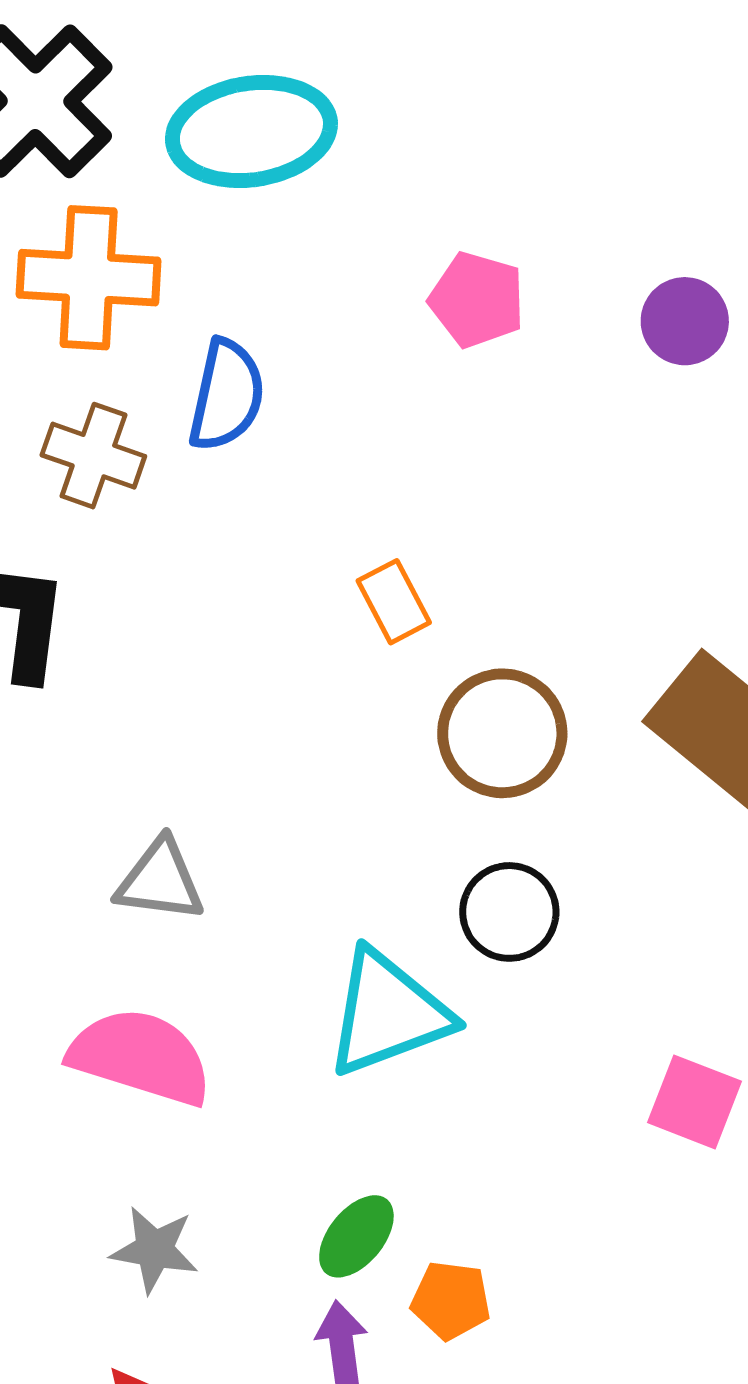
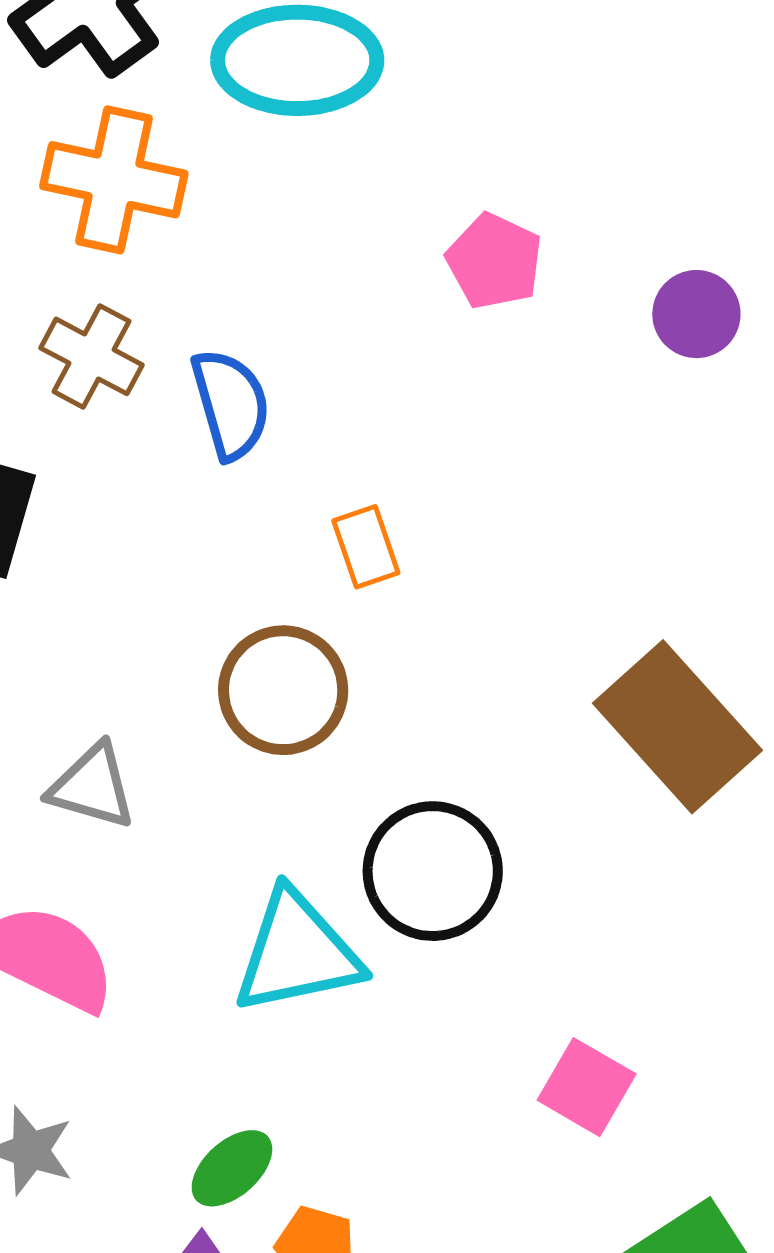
blue semicircle: (227, 395) -> (231, 404), moved, turned -37
brown circle: (502, 733) -> (283, 690), moved
black circle: (509, 912) -> (433, 871), size x1.4

